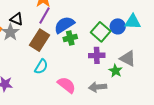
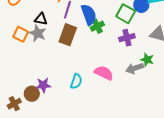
blue semicircle: (64, 25) -> (89, 15), turned 115
cyan semicircle: (41, 67) -> (76, 81), moved
green star: (116, 71) -> (147, 60), moved

